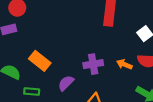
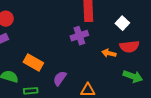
purple cross: (93, 64) -> (79, 36), moved

